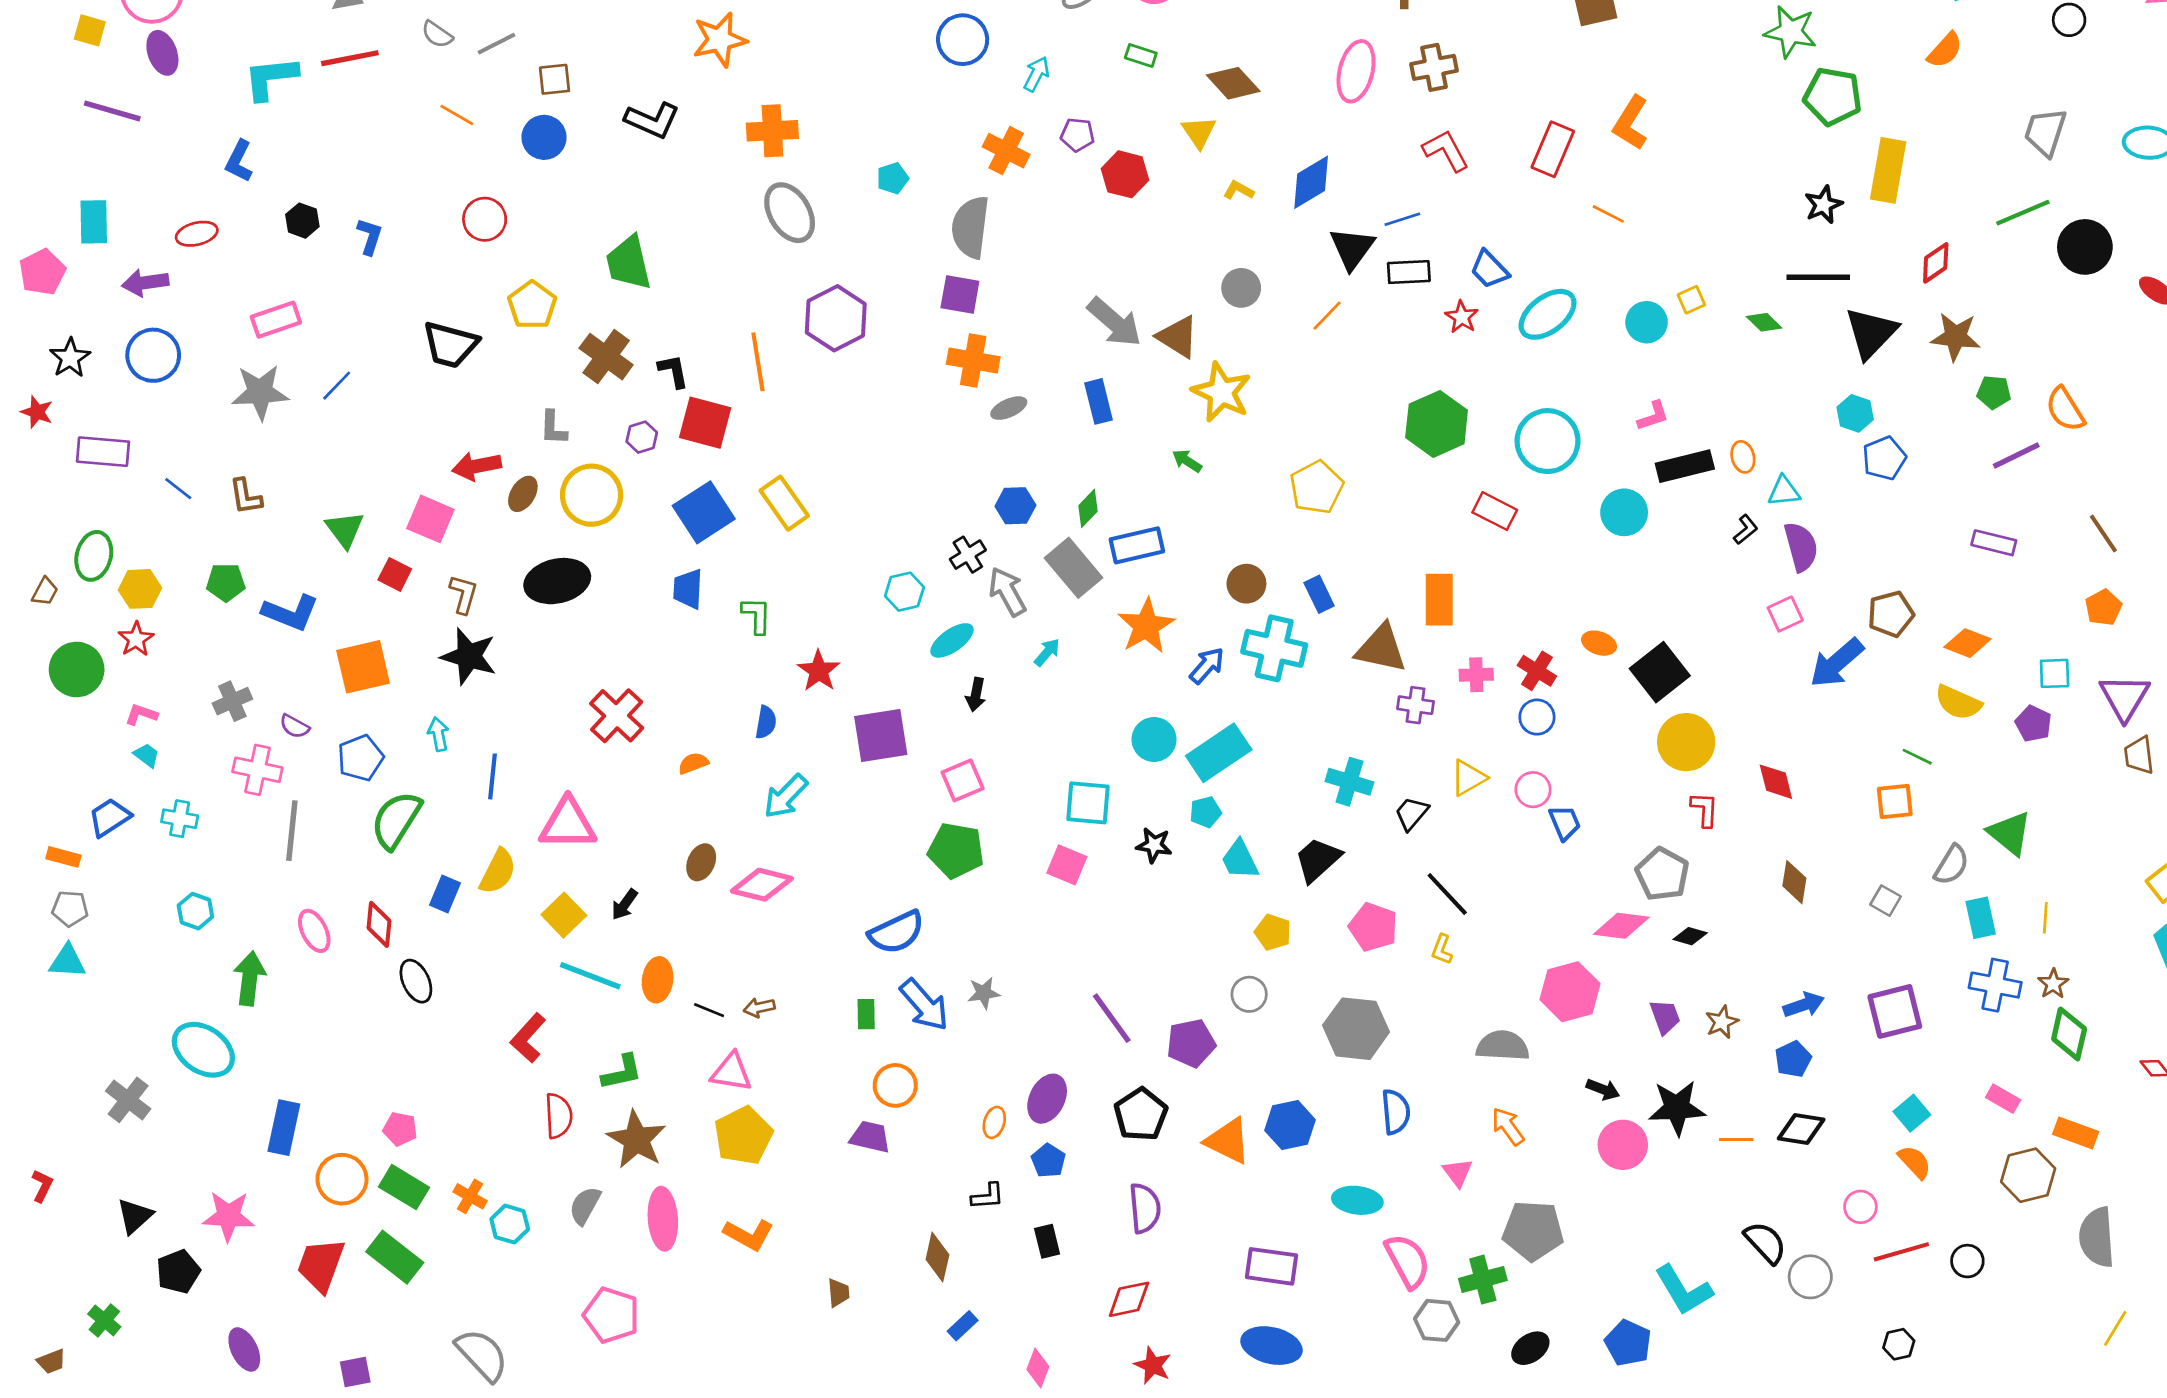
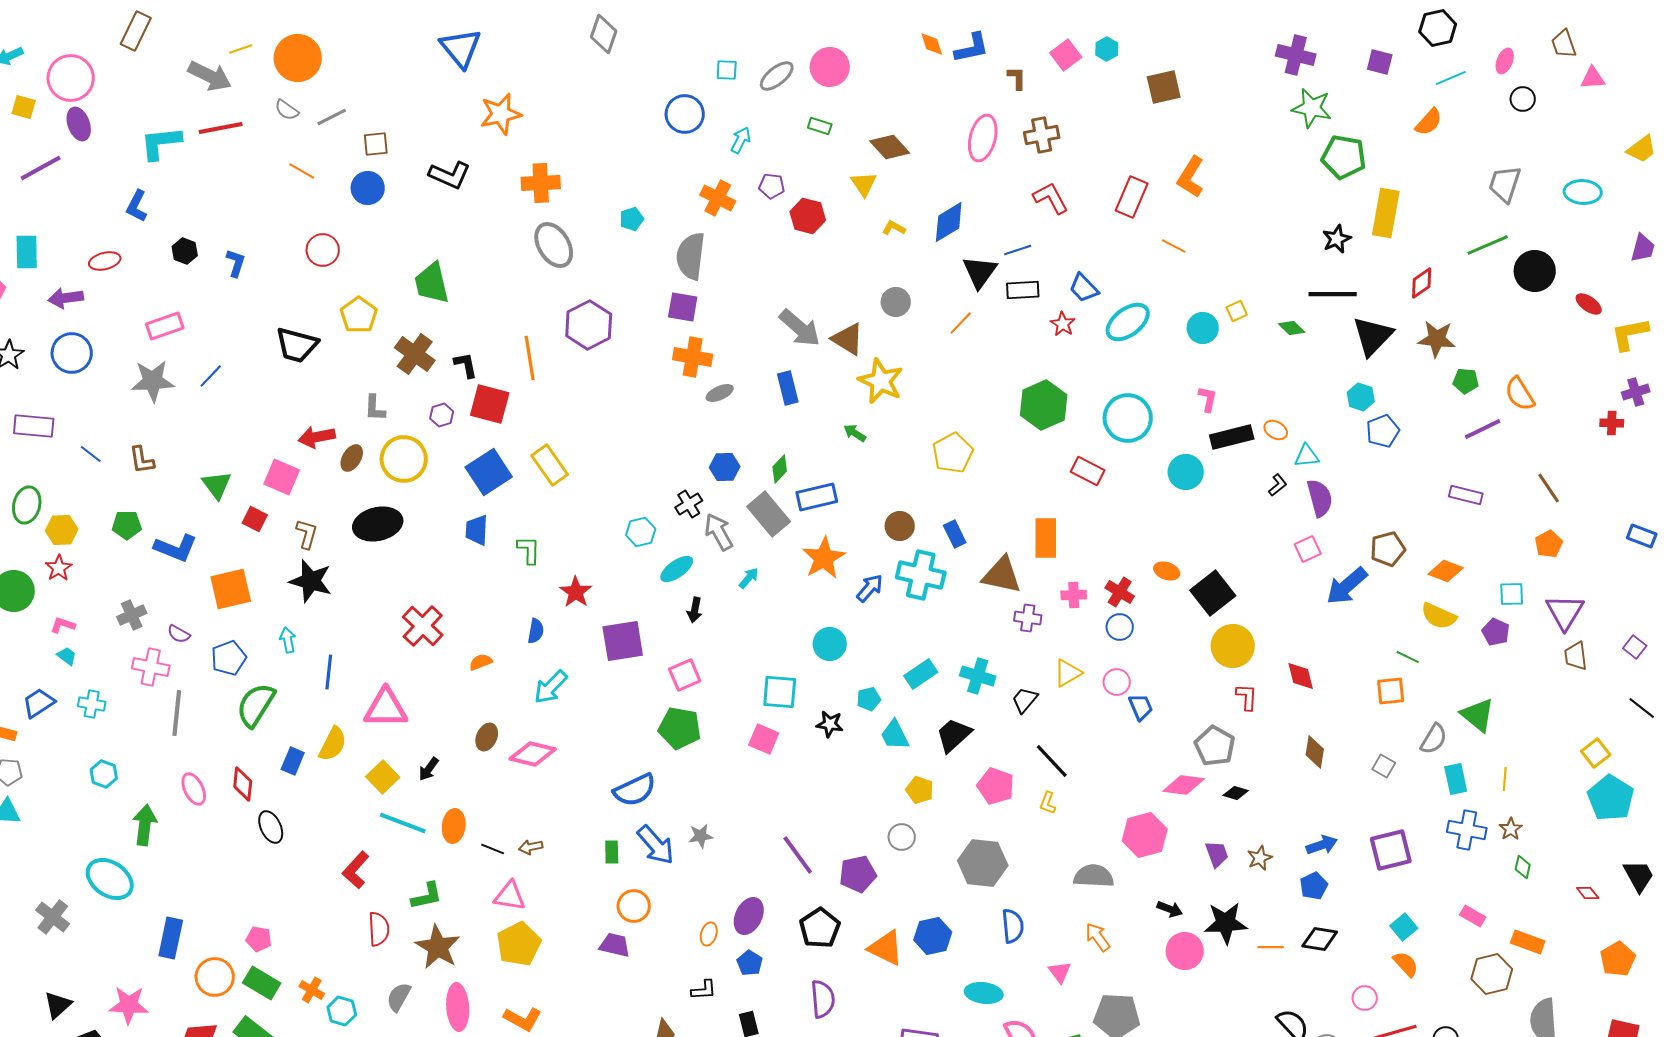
purple line: (112, 111) -> (41, 168), turned -45
pink L-shape: (1653, 416) -> (1208, 399), turned -60
orange ellipse: (1743, 457) -> (1276, 430), turned -45
cyan rectangle: (1219, 753) -> (921, 674), moved, size x0.7
green diamond: (2069, 1034) -> (1523, 867), size x0.6

